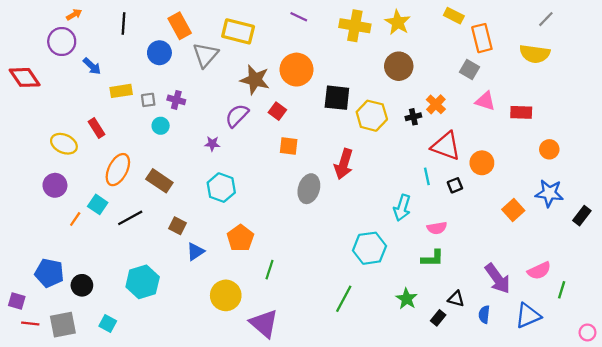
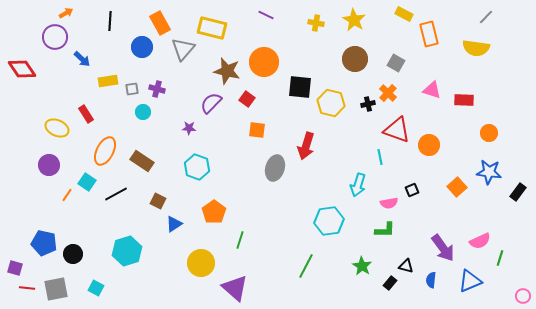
yellow cross: (355, 26) -> (316, 23), size x0.6
gray square: (470, 70) -> (396, 63), moved
black square: (455, 185) -> (412, 190), moved

